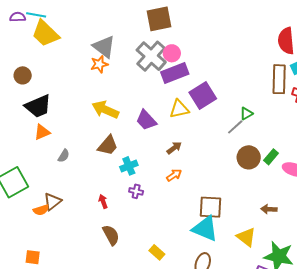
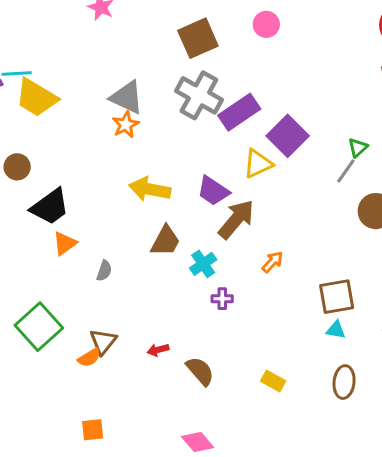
pink circle: (172, 53) -> (266, 24), moved
brown arrow: (174, 148) -> (236, 219), moved, size x1.8
red arrow: (103, 201) -> (158, 350), moved, turned -72
cyan triangle: (205, 229) -> (336, 330), size x0.5

